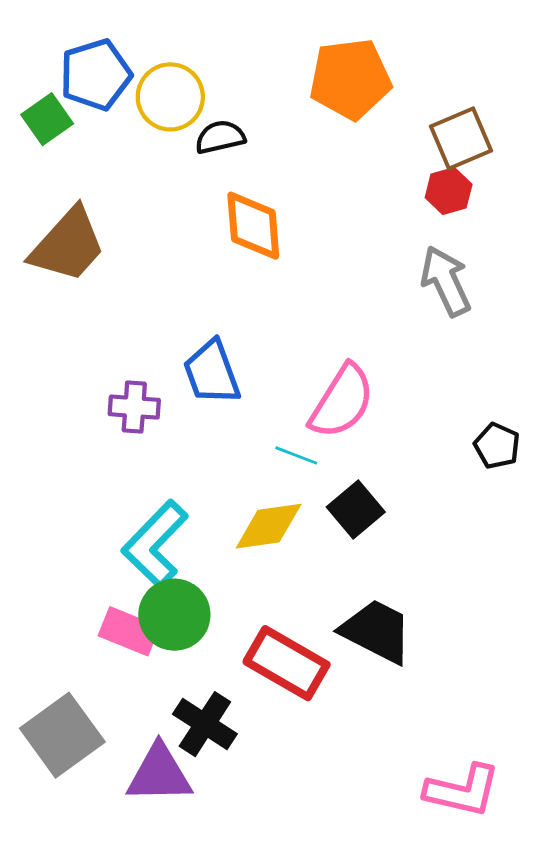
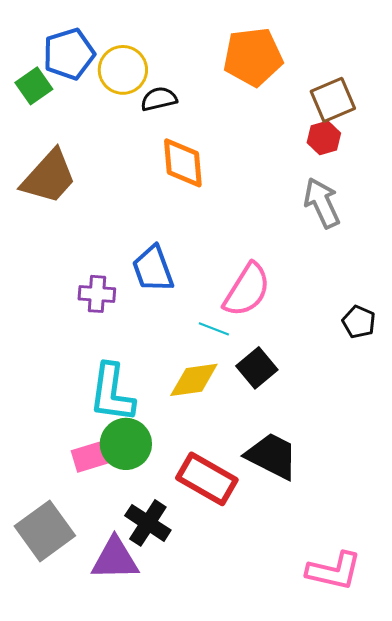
cyan L-shape: (155, 544) -> (112, 393), turned -36
pink rectangle: (129, 631) -> (93, 456), turned -39

